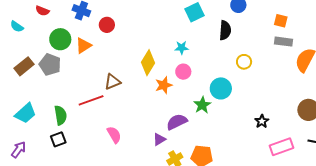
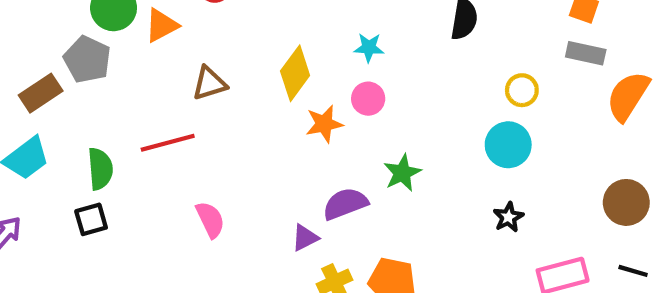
yellow circle: (244, 62) -> (522, 90), moved
brown rectangle: (24, 66) -> (41, 93), moved
brown triangle: (113, 82) -> (209, 83), moved
cyan circle: (221, 88) -> (508, 145), moved
black star: (262, 121) -> (508, 217), moved

